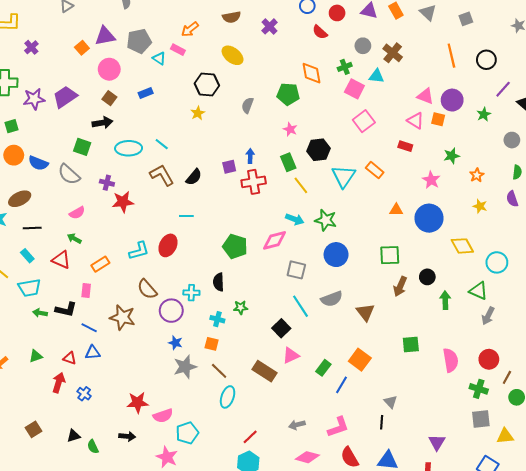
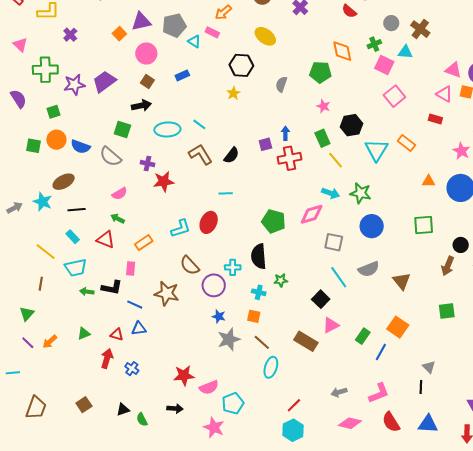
black semicircle: (219, 282) -> (259, 256), size x1.4
brown arrow: (400, 286) -> (448, 266), moved

